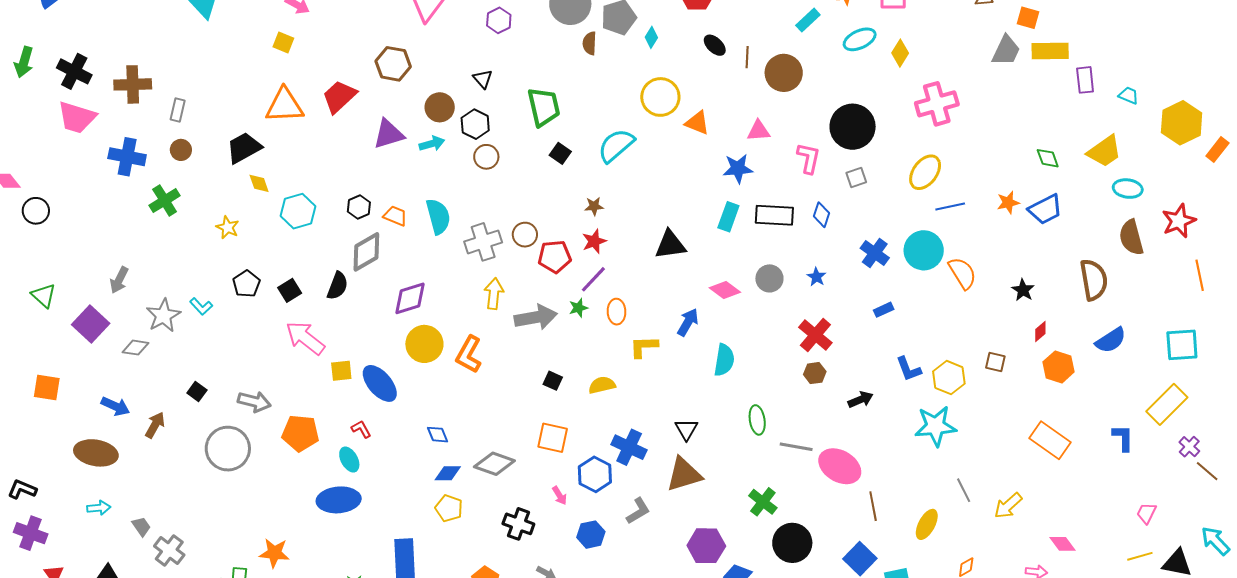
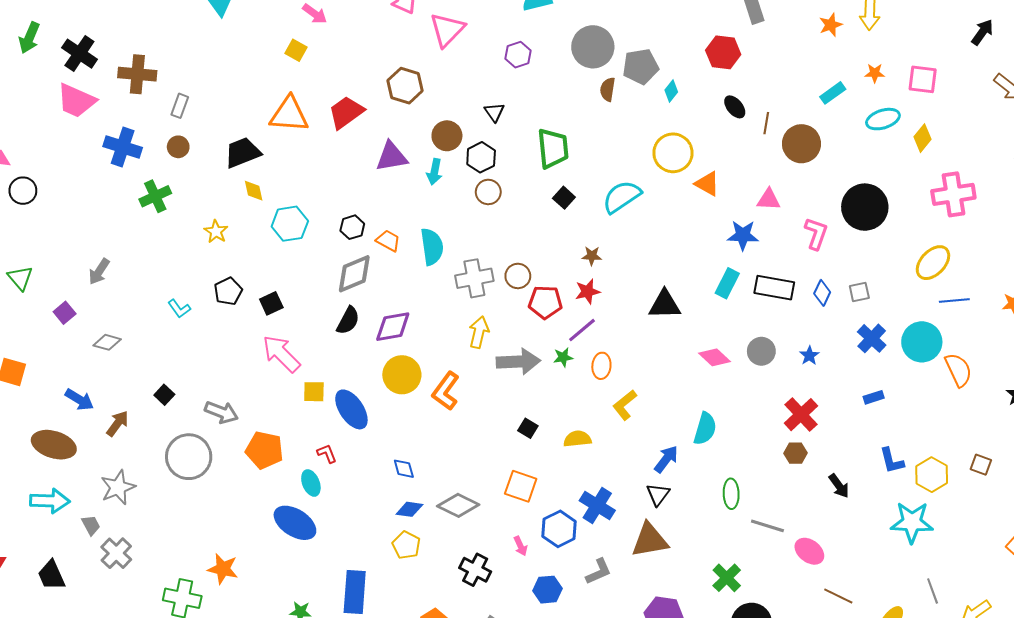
cyan arrow: (432, 144) -> (434, 172), turned 110
gray square: (856, 178) -> (859, 292), moved
black semicircle: (337, 286) -> (348, 321), moved
gray star: (163, 316) -> (118, 487), moved
blue arrow: (688, 322) -> (666, 459), moved
purple square: (91, 324) -> (65, 313), size x0.6
yellow L-shape: (644, 347) -> (625, 405), turned -44
black arrow: (861, 400) -> (839, 486), turned 70
pink ellipse: (840, 466) -> (809, 551), size x0.7
blue ellipse: (339, 500) -> (295, 523), turned 30
brown line: (873, 506) -> (838, 596), turned -60
cyan arrow: (99, 508) -> (50, 501), size x1.6

